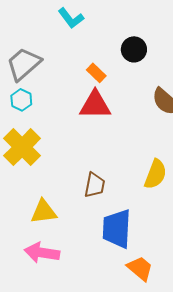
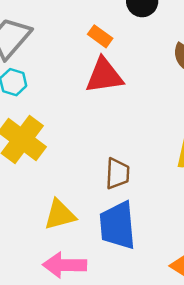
blue trapezoid: (117, 229) -> (117, 225), moved

